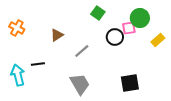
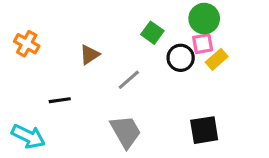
green square: (98, 13) -> (152, 33), moved
green circle: (140, 18) -> (204, 19), moved
yellow rectangle: (158, 40) -> (217, 59), moved
cyan arrow: (18, 75) -> (28, 136), moved, turned 130

